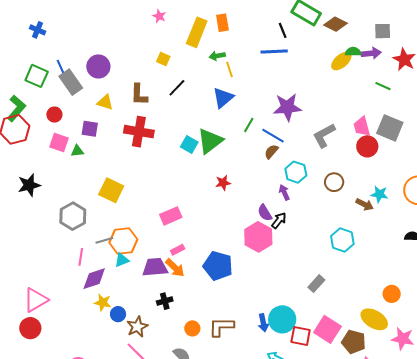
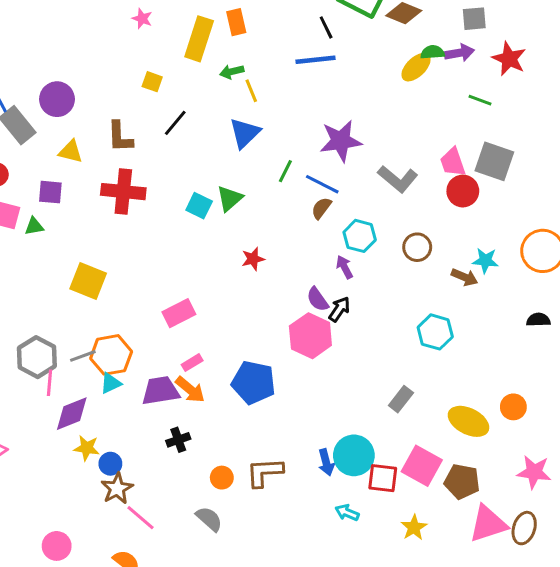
gray L-shape: (324, 135) -> (398, 179), turned -108
green triangle: (210, 141) -> (230, 198), size x0.7
gray hexagon: (73, 216) -> (37, 357), moved
yellow ellipse: (374, 319) -> (468, 421), moved
brown star: (137, 327) -> (117, 488), moved

